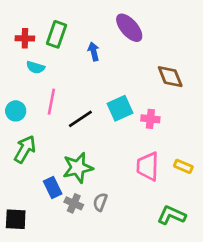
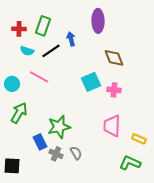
purple ellipse: (129, 28) -> (98, 21), turned 40
brown diamond: (170, 77) -> (114, 58), moved
pink line: (51, 102) -> (39, 77), turned -72
black line: (80, 119) -> (51, 51), moved
yellow rectangle: (183, 166) -> (139, 139), moved
gray semicircle: (100, 202) -> (76, 153), turned 128

